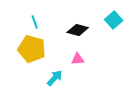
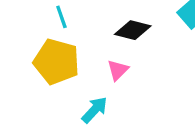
pink triangle: (78, 59) -> (118, 70), moved, turned -40

